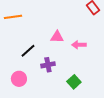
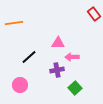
pink arrow: (79, 45) -> (72, 57), moved
purple cross: (48, 65) -> (57, 70), moved

